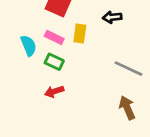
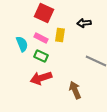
red arrow: (54, 92) -> (41, 78), size x1.5
brown arrow: (127, 108) -> (75, 90), moved

